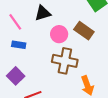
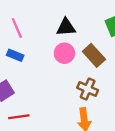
black triangle: (43, 13) -> (66, 27), moved
brown cross: (65, 61) -> (88, 89), moved, size x0.7

